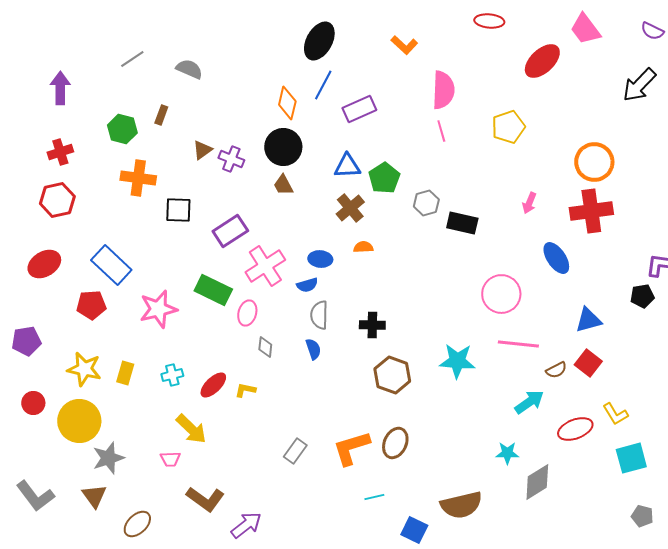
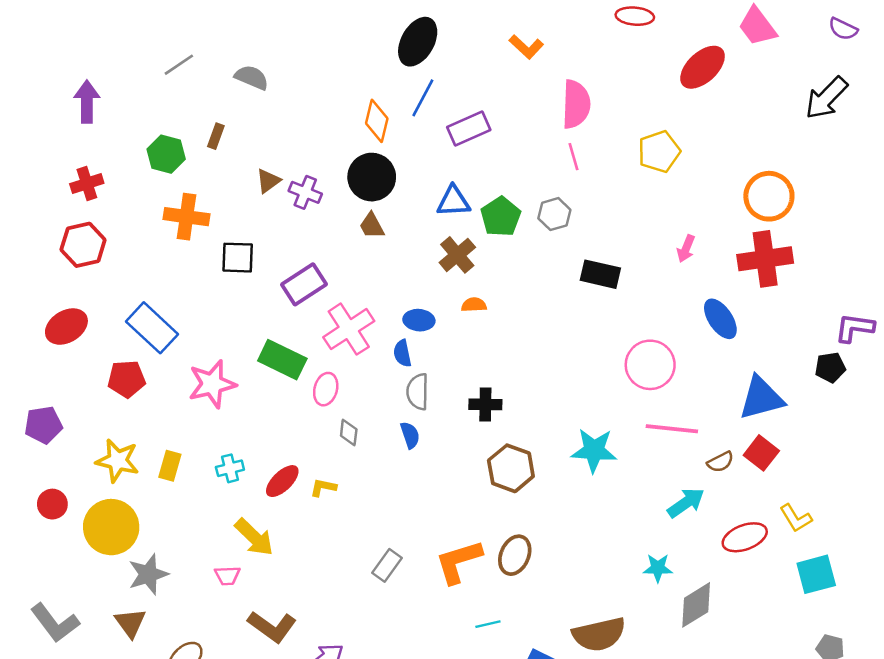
gray hexagon: (426, 203) -> (554, 214), moved
blue semicircle: (307, 285) -> (402, 353), turned 95
blue triangle: (588, 320) -> (761, 398), size x1.4

